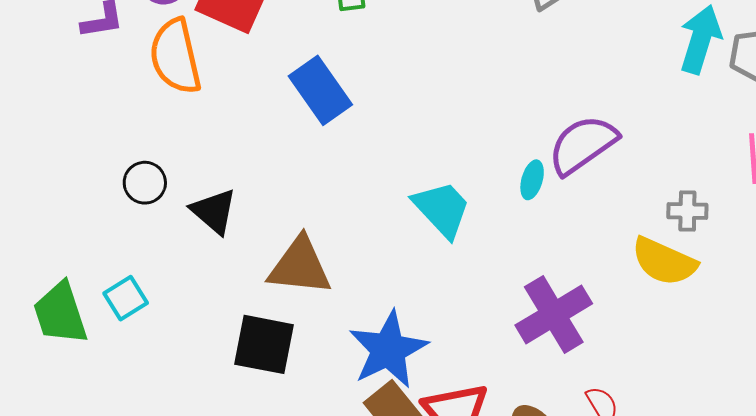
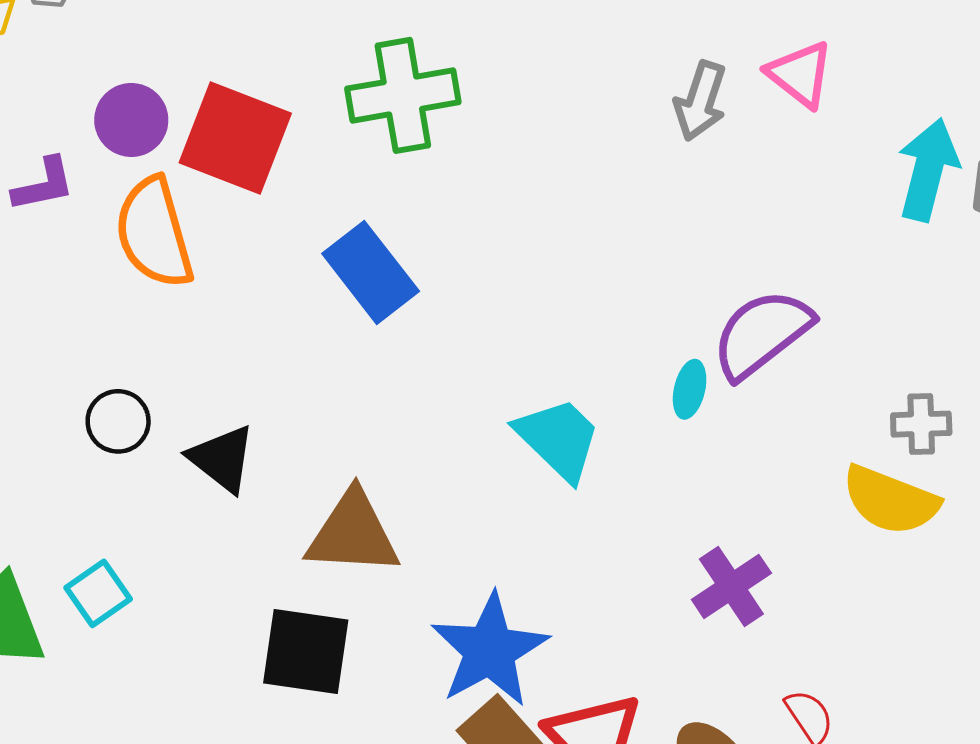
purple cross: (554, 314) -> (731, 586), size x0.7

